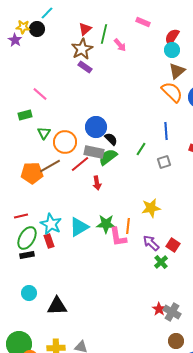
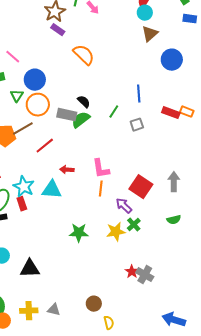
orange semicircle: (172, 92) -> (84, 55), moved
blue circle: (96, 127) -> (35, 80), moved
red line: (80, 164) -> (45, 146), moved
red arrow: (97, 183) -> (67, 170), moved, turned 104
yellow star: (151, 208) -> (116, 232), moved
green star: (106, 224) -> (79, 233), moved
cyan triangle: (79, 227) -> (52, 190), turned 35
pink L-shape: (118, 237) -> (101, 169), moved
red square: (173, 245) -> (141, 187), moved, size x1.6
brown circle: (176, 341) -> (94, 304), moved

